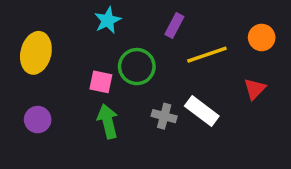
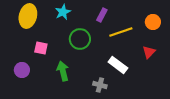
yellow ellipse: (36, 53) -> (28, 16), moved
pink square: (101, 82) -> (41, 48), moved
gray cross: (164, 116) -> (100, 85), moved

